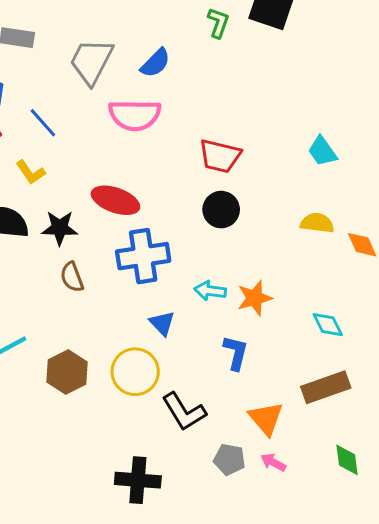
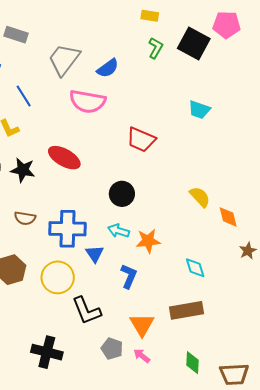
cyan trapezoid: (322, 151) -> (199, 110), moved, turned -45
black circle: (221, 210) -> (122, 194), moved
yellow semicircle: (317, 223) -> (200, 197), turned 30
blue cross: (143, 256) -> (68, 229), moved
brown semicircle: (72, 277) -> (25, 218), moved, turned -70
blue triangle: (162, 323) -> (95, 254), moved

